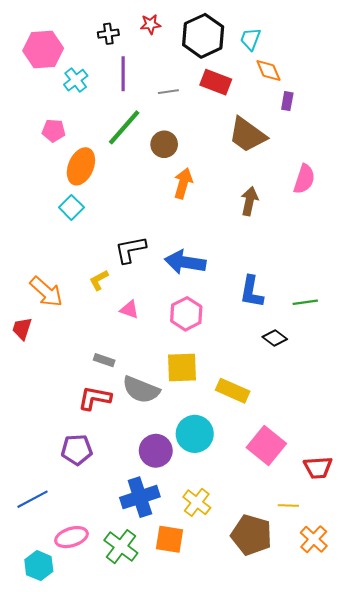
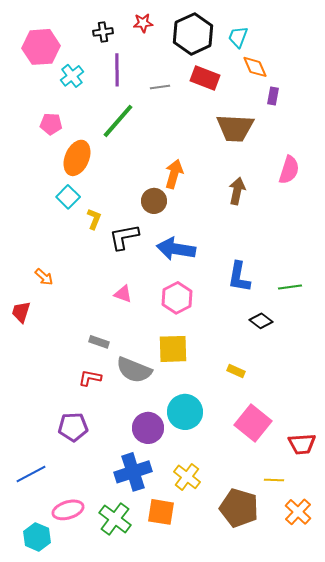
brown trapezoid: (247, 135) -> (235, 128), turned -33
brown circle: (164, 144) -> (154, 201), moved
yellow L-shape: (99, 280) -> (94, 219), moved, turned 140
orange arrow: (46, 292) -> (44, 277), size x0.6
yellow rectangle: (233, 391) -> (236, 371), moved, size x0.6
red L-shape: (95, 398) -> (90, 378), size x0.7

